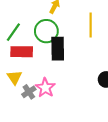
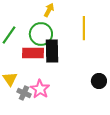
red rectangle: (22, 52) -> (33, 53), moved
gray cross: (29, 92) -> (24, 93), turned -32

